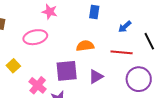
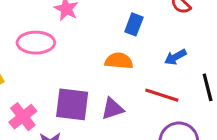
orange semicircle: (85, 46) -> (119, 61), moved
purple triangle: (96, 77) -> (112, 109), moved

